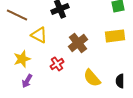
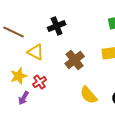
red cross: (57, 64) -> (40, 82), moved

